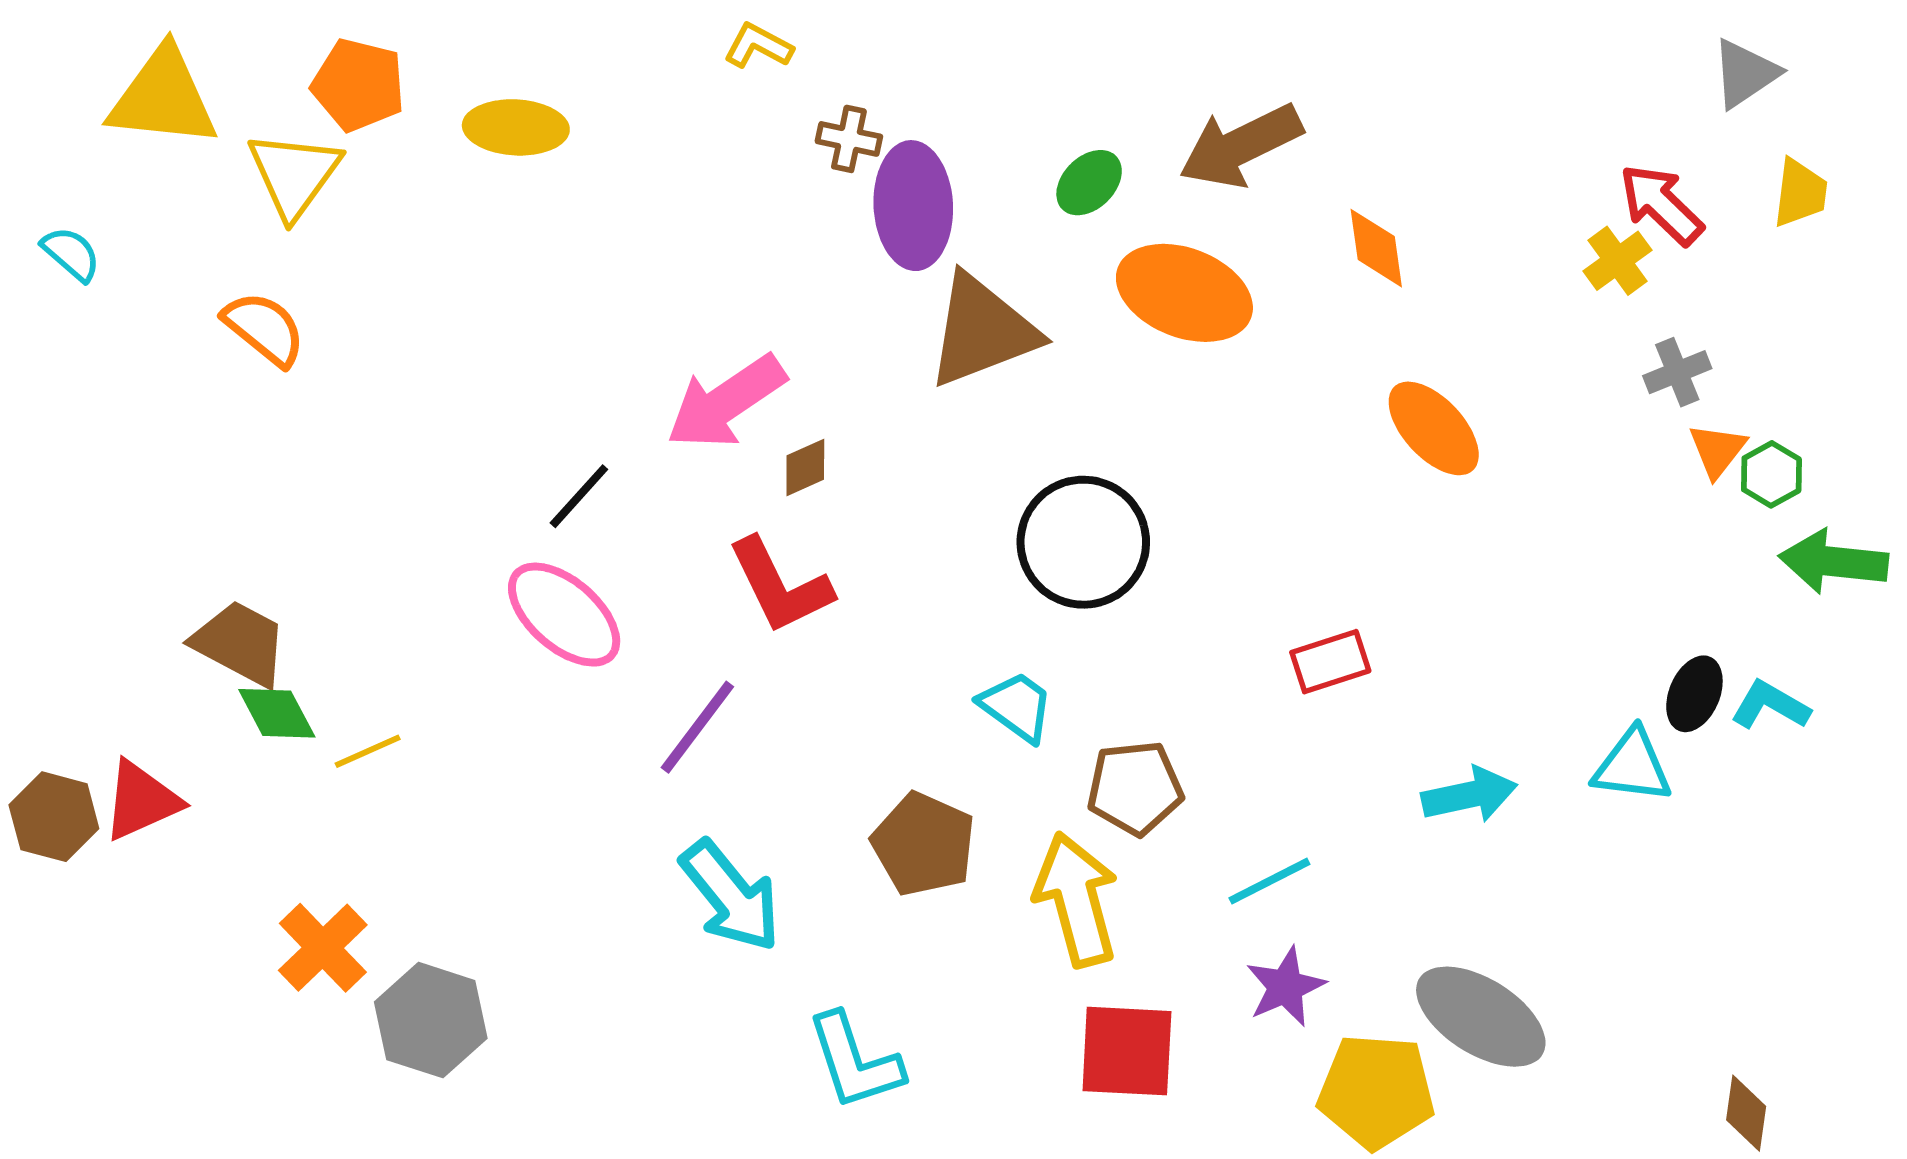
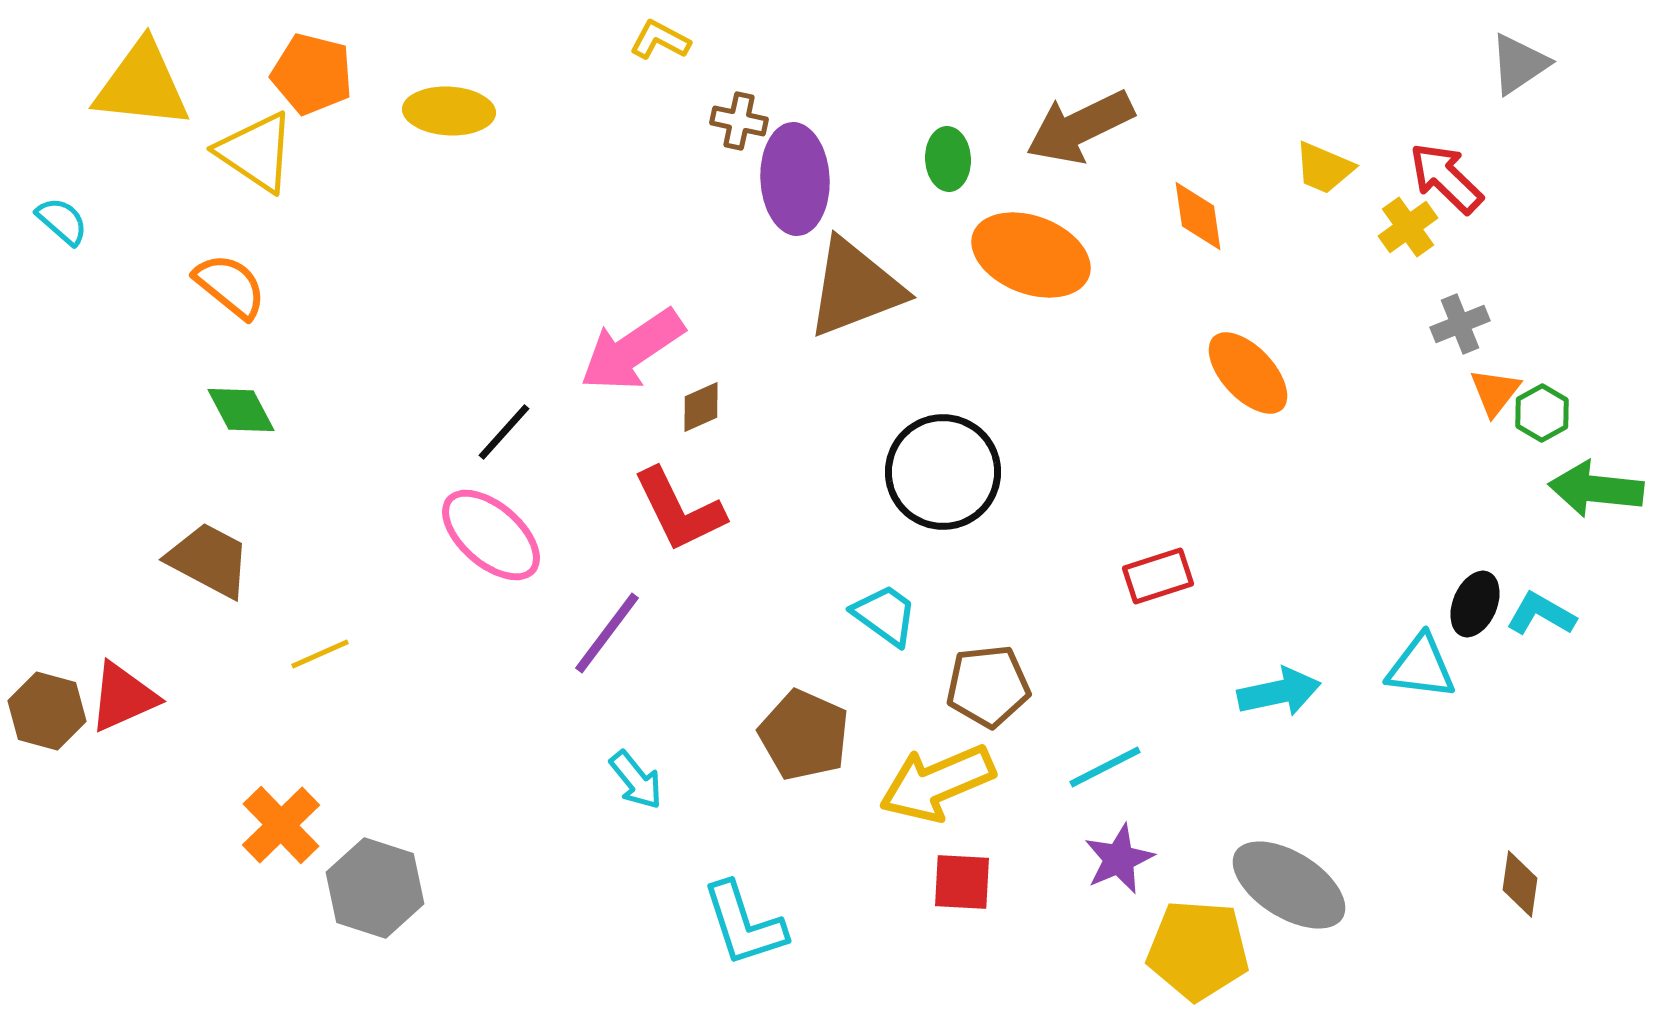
yellow triangle: (294, 175) -> (256, 152), turned -32
green ellipse: (1089, 183) -> (948, 159), turned -48
yellow trapezoid: (1800, 193) -> (1324, 168), moved, turned 106
green diamond: (277, 713) -> (241, 410), moved
cyan arrow: (731, 896) -> (636, 780), size x0.6
yellow arrow: (1076, 899) -> (937, 783), turned -98
red square: (1127, 1051) -> (962, 882), moved, size x0.7
brown diamond: (1746, 1113) -> (1520, 884), moved

